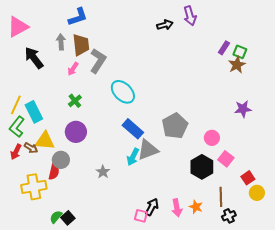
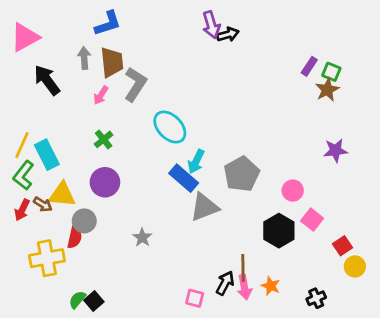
purple arrow: (190, 16) -> (211, 25), moved
cyan arrow: (133, 157) -> (196, 162), moved
brown line: (221, 197) -> (243, 268), moved
black arrow: (152, 207) -> (225, 283), moved

